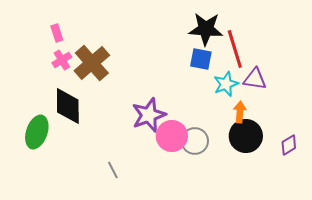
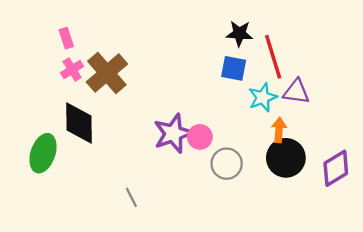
black star: (206, 29) -> (239, 33), size x0.7
pink circle: (172, 136) -> (200, 137), moved, size x0.7
purple diamond: (289, 145) -> (336, 168), size x1.5

